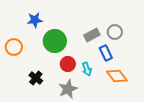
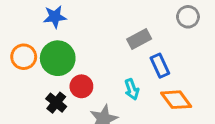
gray circle: (115, 32) -> (188, 17), moved
green circle: (55, 41) -> (58, 58), moved
red circle: (68, 64) -> (81, 86), moved

